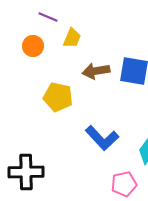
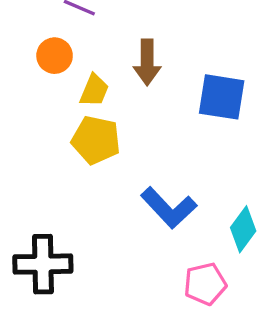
yellow trapezoid: (72, 38) -> (94, 90), moved
brown arrow: (96, 71) -> (147, 62), moved, turned -80

